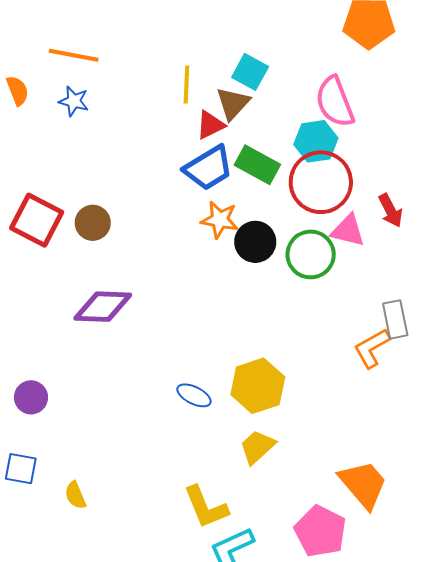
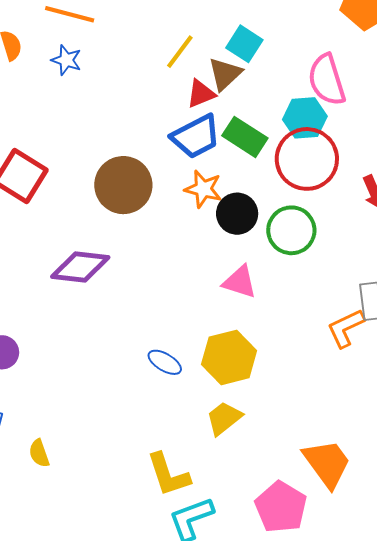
yellow line: (186, 84) -> (180, 52), turned 30
brown circle: (93, 223) -> (123, 185), moved, size x1.6
pink triangle: (348, 231) -> (240, 282), moved

